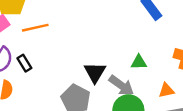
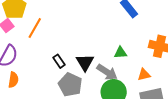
orange line: (35, 28) -> (35, 28), turned -45
black rectangle: (24, 63) -> (59, 61), moved

